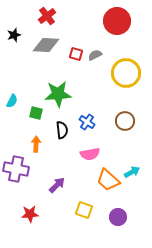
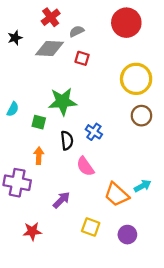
gray semicircle: (95, 55) -> (77, 31), moved
brown circle: (125, 121) -> (141, 116), moved
pink semicircle: (90, 154) -> (85, 166), moved, turned 66

